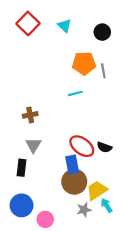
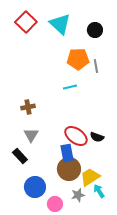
cyan triangle: (65, 26) -> (60, 24), size x1.6
black rectangle: (22, 168) -> (20, 156), turned -49
blue circle: (22, 205) -> (35, 187), moved
pink circle: (45, 219) -> (55, 204), moved

